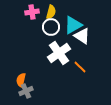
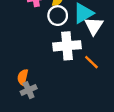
white triangle: (82, 36) -> (94, 26), turned 30
white cross: (59, 53) -> (67, 46), turned 30

